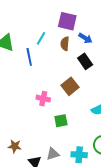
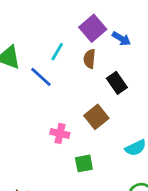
purple square: (67, 21) -> (93, 28), turned 36
blue arrow: (85, 38) -> (121, 39), moved
blue line: (29, 57) -> (41, 77), turned -36

